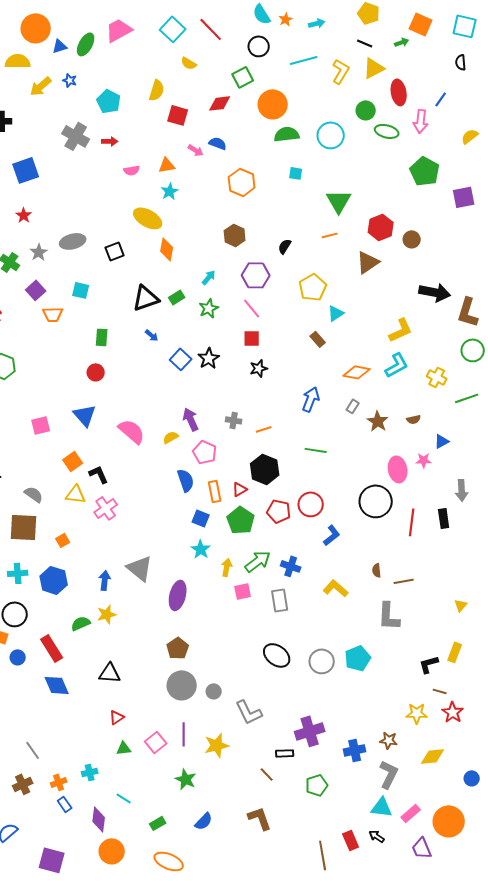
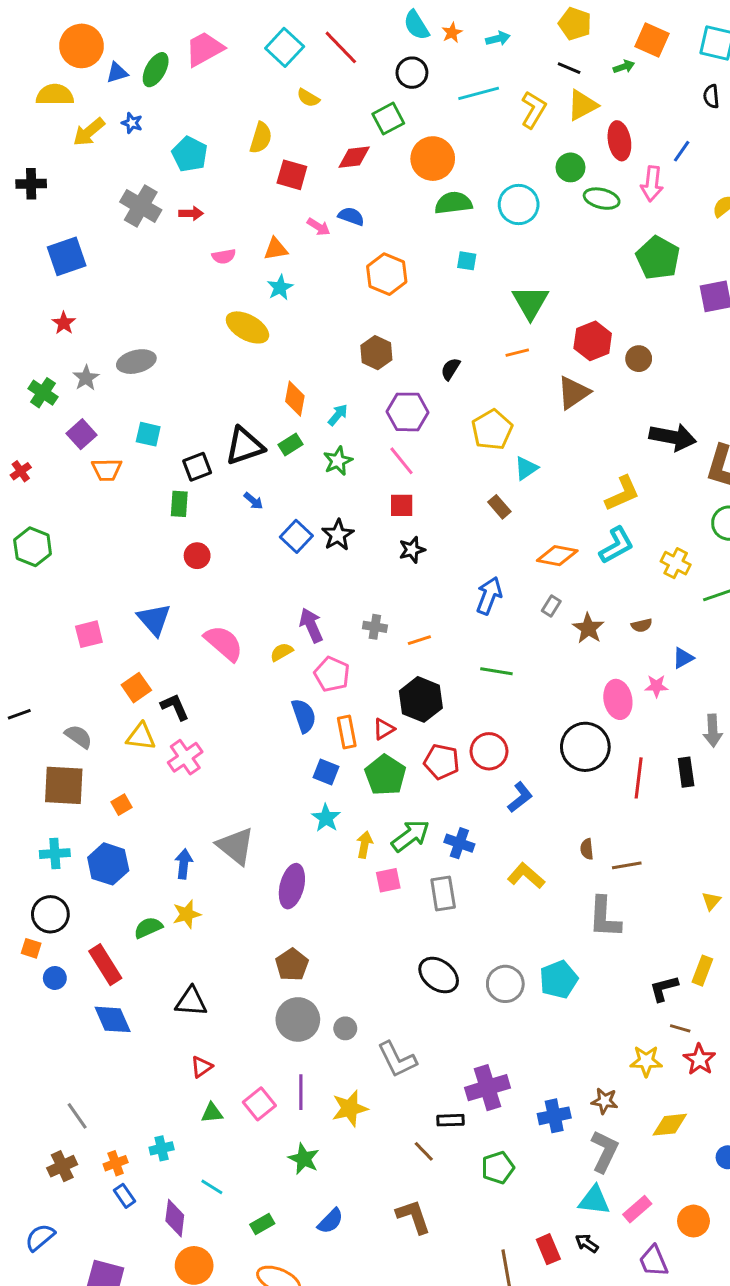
orange diamond: (167, 249) -> (295, 399), moved
black square: (115, 251) -> (197, 467), moved
red circle: (96, 372) -> (197, 556), moved
orange circle: (449, 821) -> (693, 1221), size x0.7

